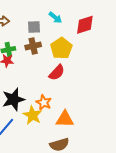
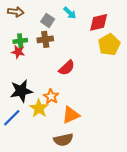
gray square: (34, 27) -> (48, 20), turned 32
yellow pentagon: (61, 48) -> (109, 45), moved
orange triangle: (65, 119) -> (71, 115), turned -30

